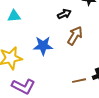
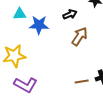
blue star: (43, 46) -> (39, 25), moved

